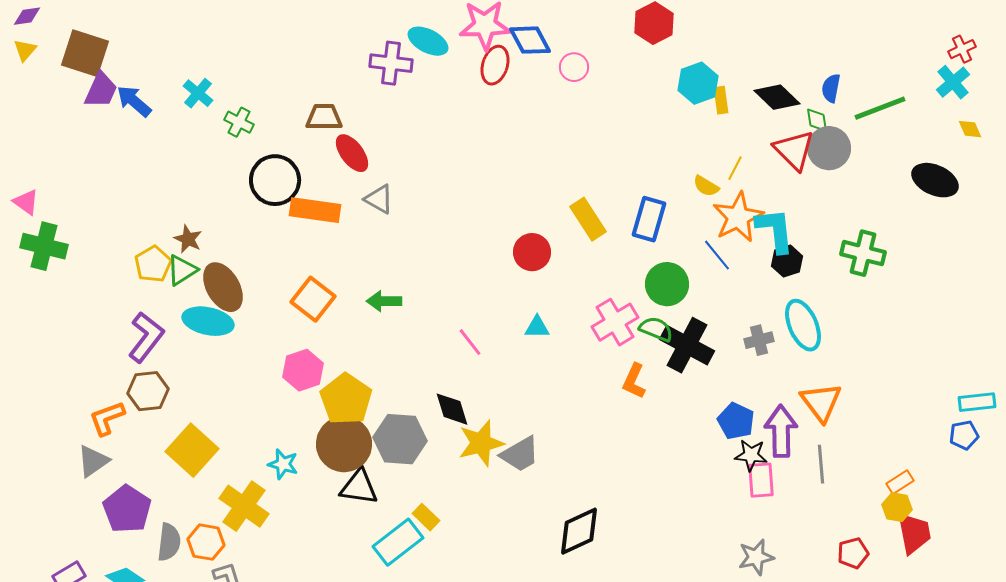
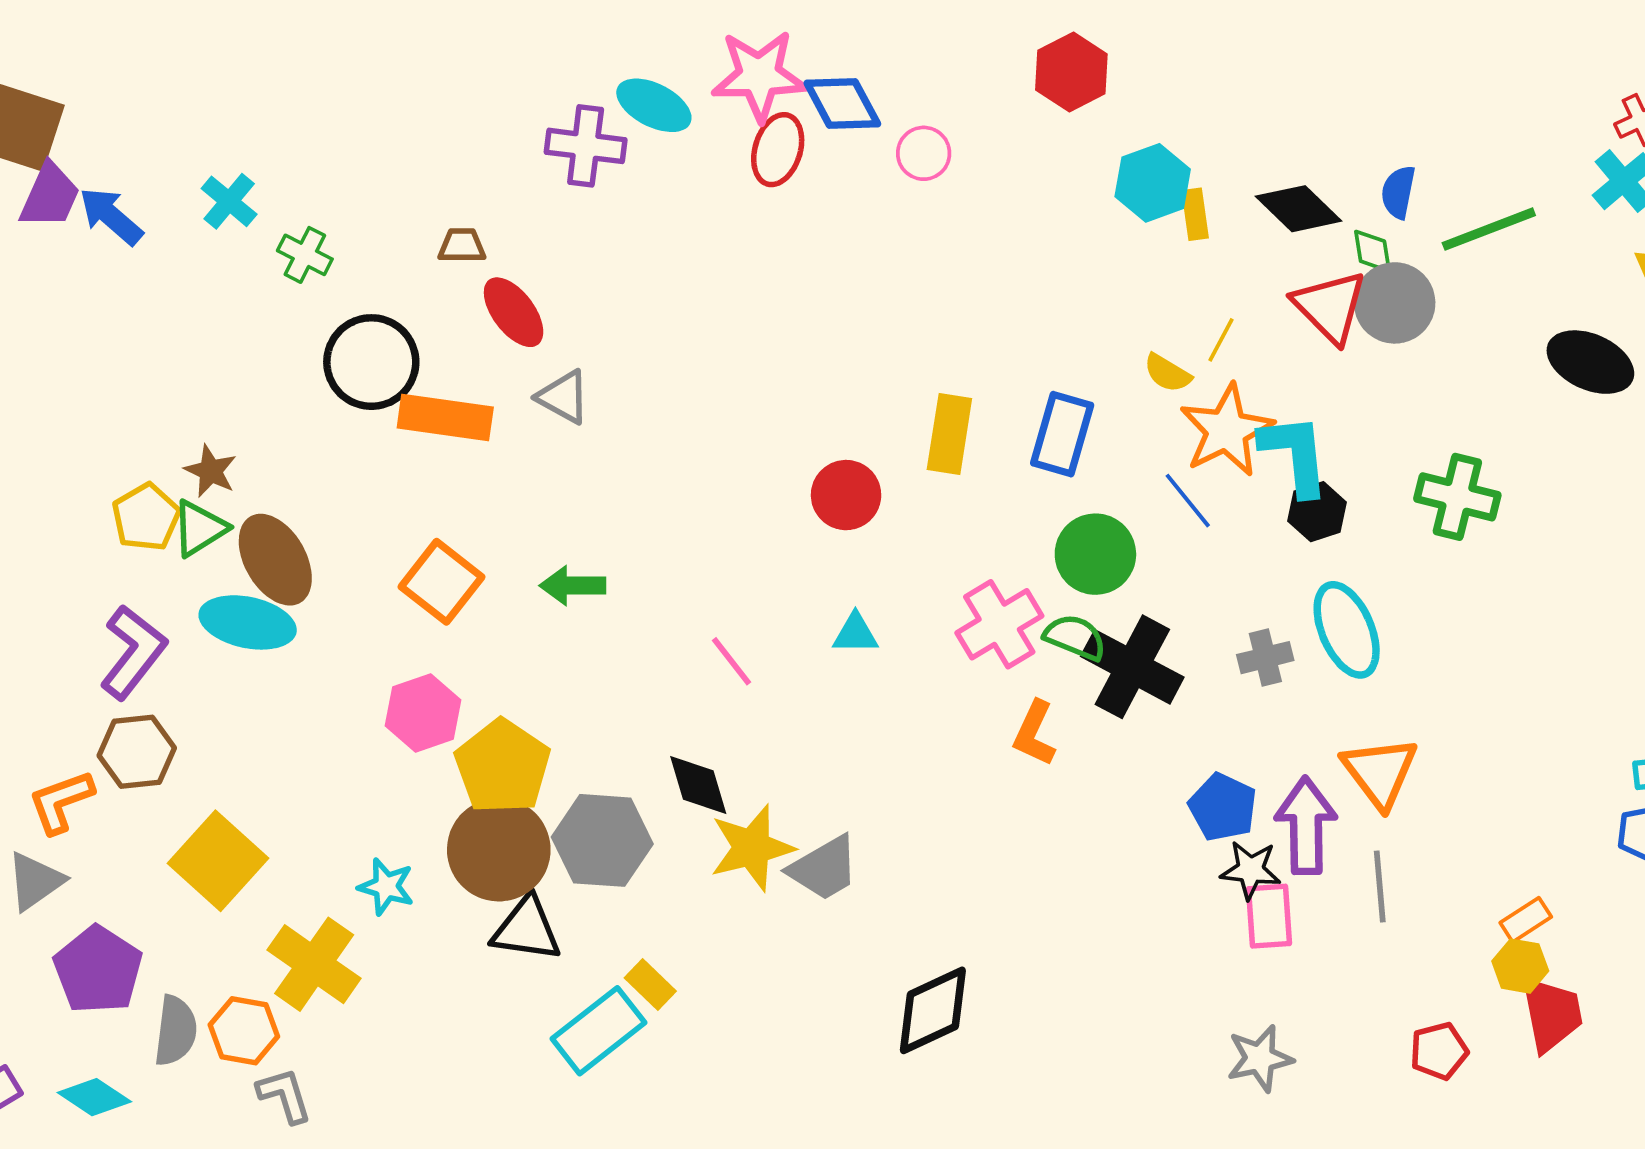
brown trapezoid: (324, 117) -> (462, 246), size x0.7
yellow rectangle: (588, 219) -> (949, 434), turned 42

